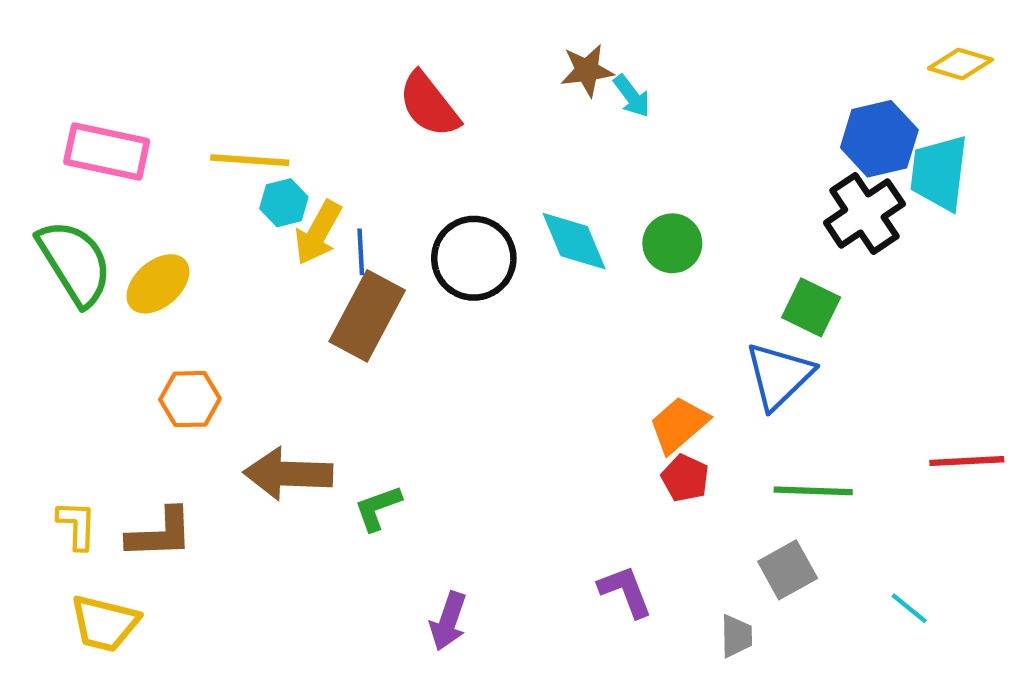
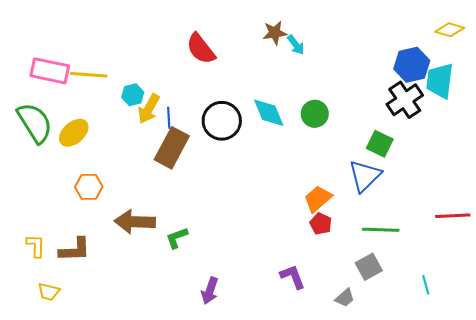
yellow line: (250, 160) -> (89, 75), moved
cyan line: (909, 608) -> (426, 285), turned 36
yellow trapezoid: (105, 623) -> (49, 292), size x0.7
gray trapezoid: (736, 636) -> (345, 298), turned 50

